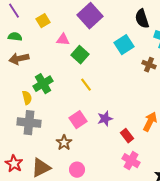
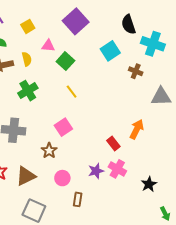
yellow semicircle: (27, 98) -> (27, 59), moved
purple star: (105, 119) -> (96, 171), moved

